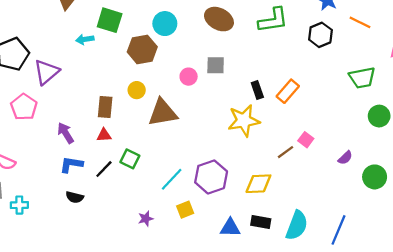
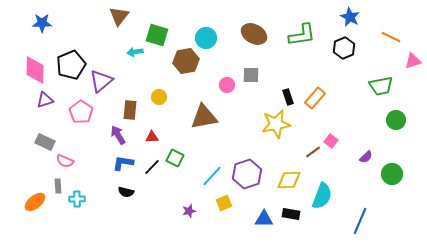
orange line: (360, 22) -> (391, 37), moved
yellow circle: (137, 90) -> (159, 97), moved
brown rectangle: (105, 107) -> (130, 110), moved
cyan semicircle: (297, 225) -> (322, 196), moved

